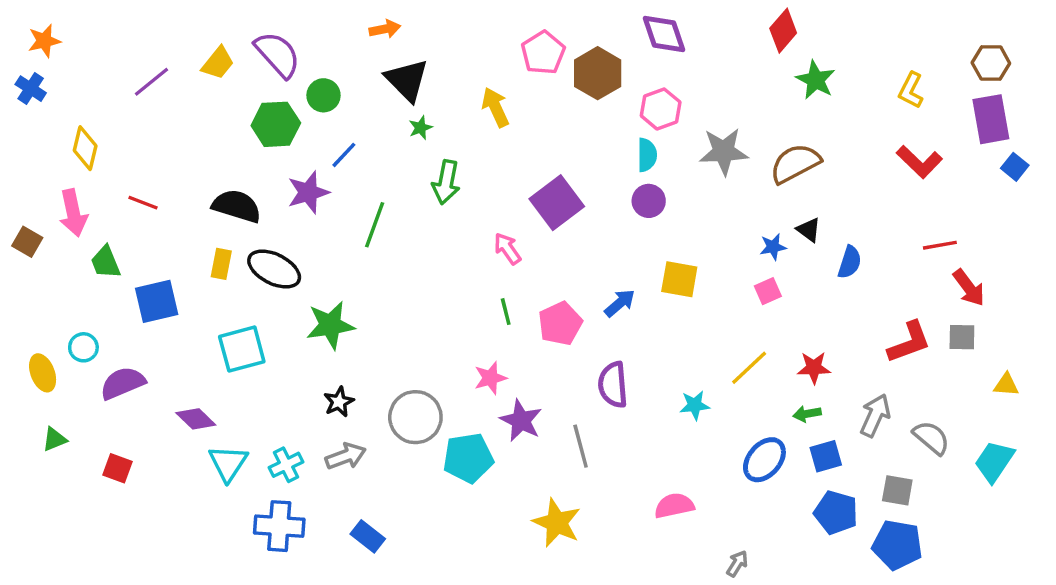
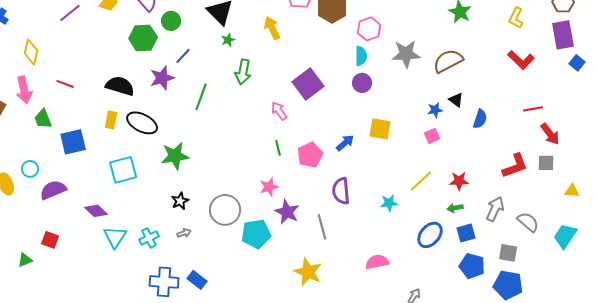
green triangle: (54, 439) -> (25, 260), moved
gray arrow: (346, 456) -> (184, 233), size x0.6
blue cross: (279, 526) -> (164, 282), moved

